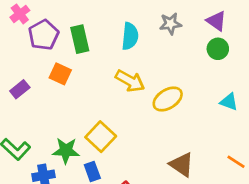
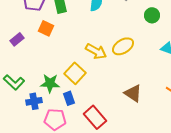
green circle: (218, 49) -> (152, 15), moved
yellow arrow: (130, 81) -> (96, 51), moved

